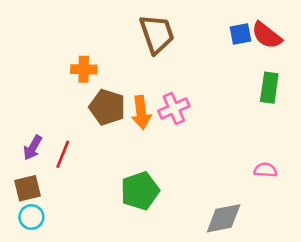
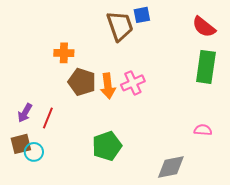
blue square: (241, 34) -> (142, 15), moved
green rectangle: (269, 88) -> (206, 67), size x1.4
cyan circle: (31, 217) -> (34, 152), moved

